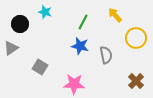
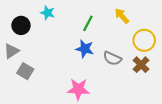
gray semicircle: (106, 55) -> (112, 58), turned 126
gray square: (40, 67) -> (25, 71), moved
brown cross: (136, 81) -> (141, 65), moved

